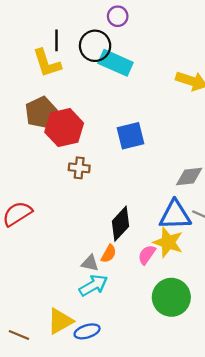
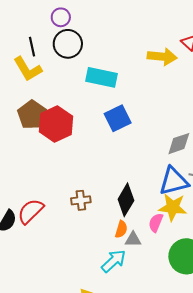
purple circle: (118, 16) -> (61, 17), moved
cyan rectangle: (116, 63) -> (101, 77), moved
brown cross: (79, 168) -> (81, 200), moved
gray triangle: (90, 263) -> (133, 239), moved

